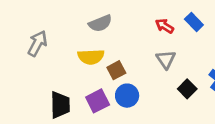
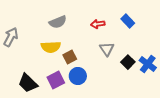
red arrow: (164, 26) -> (98, 24), moved, turned -40
black square: (187, 89) -> (128, 62), moved
black trapezoid: (60, 105) -> (28, 83), turned 135

